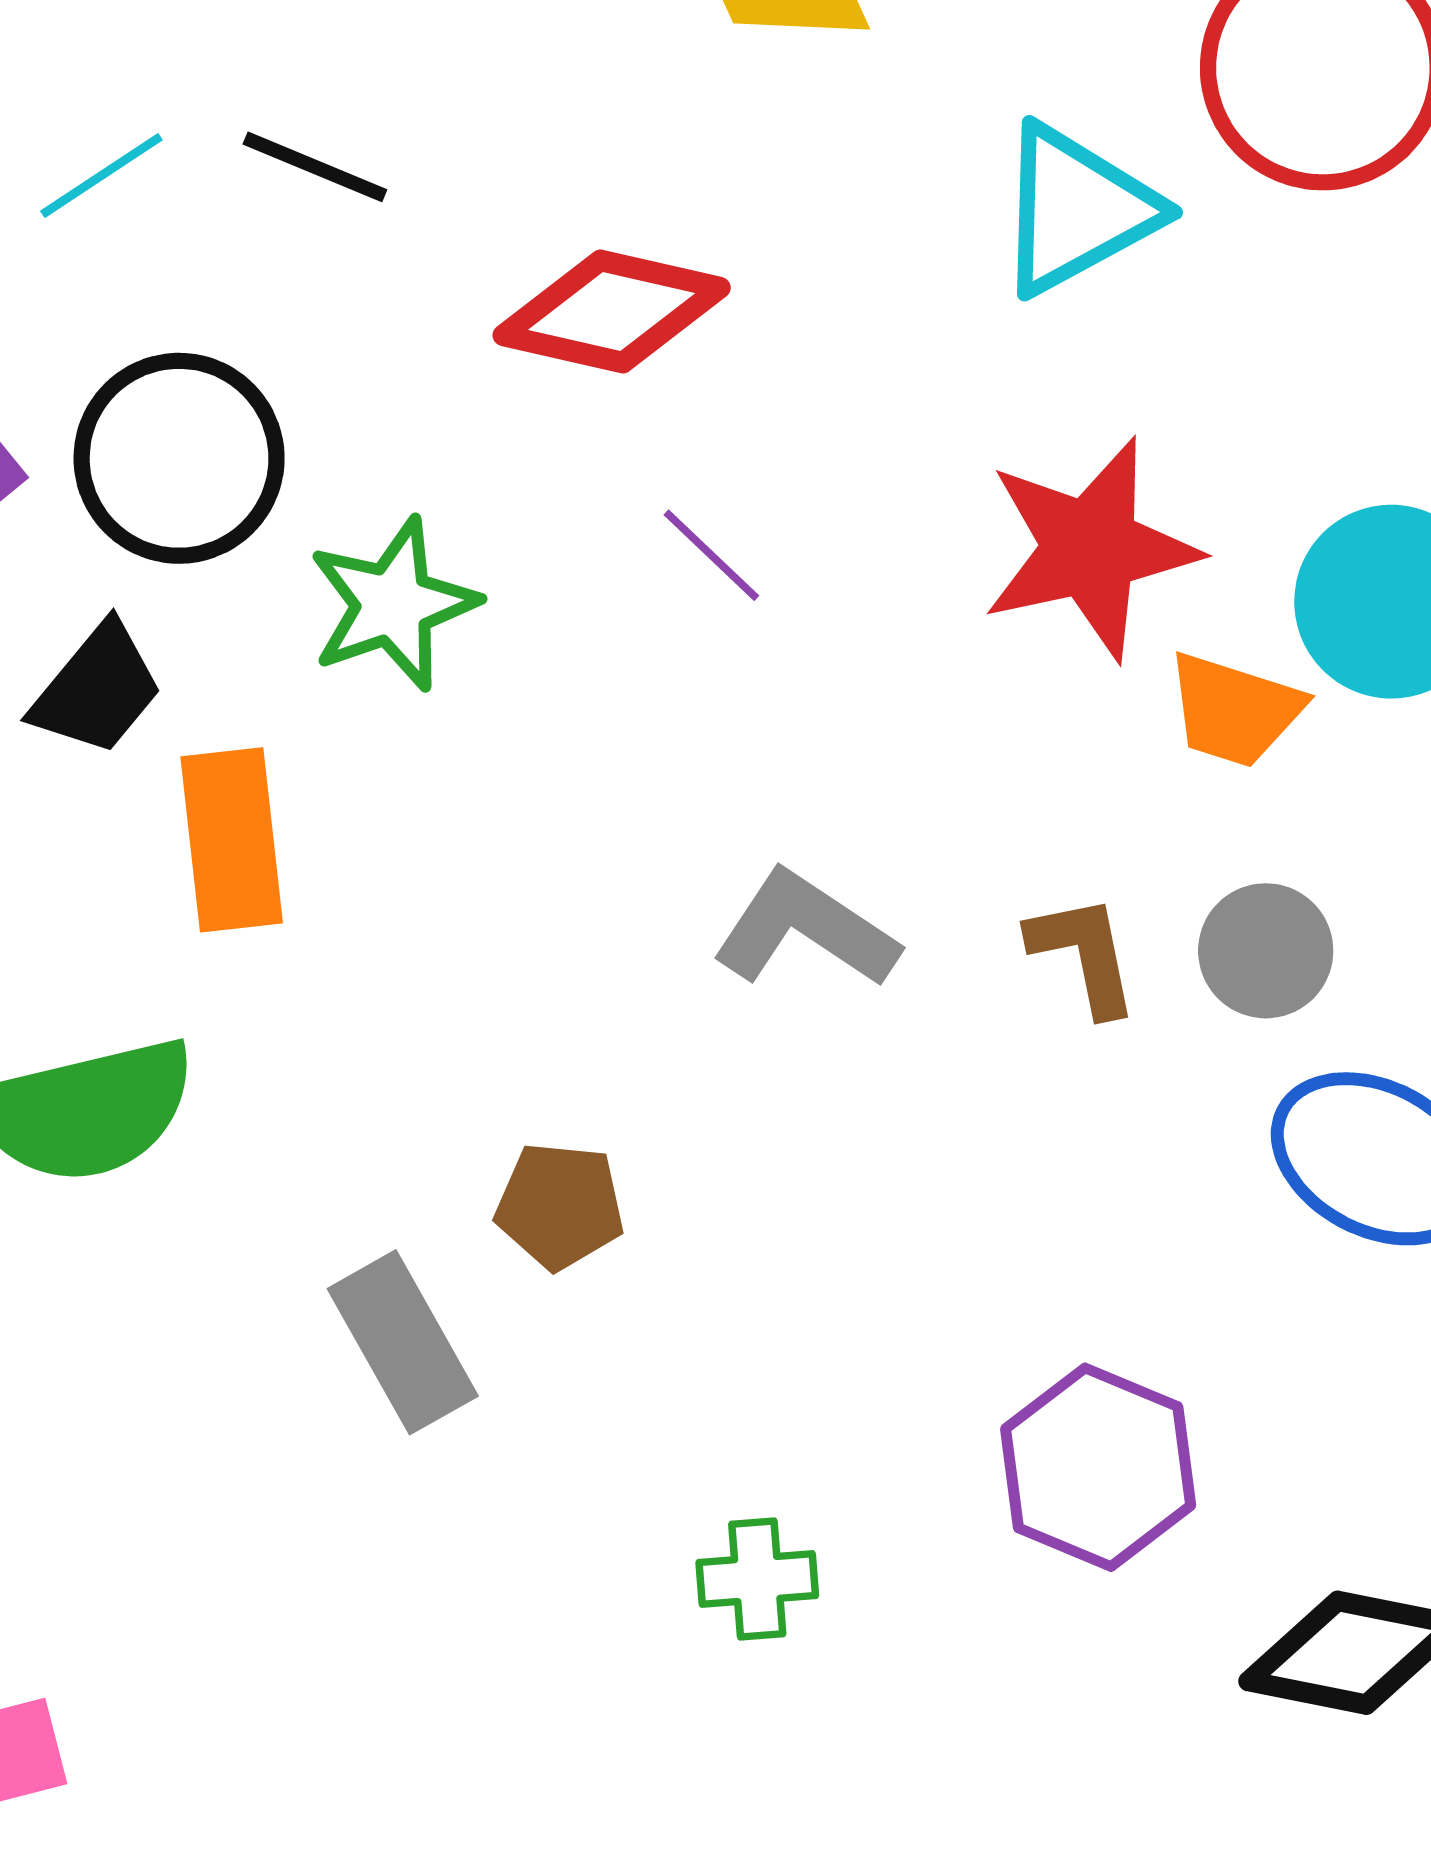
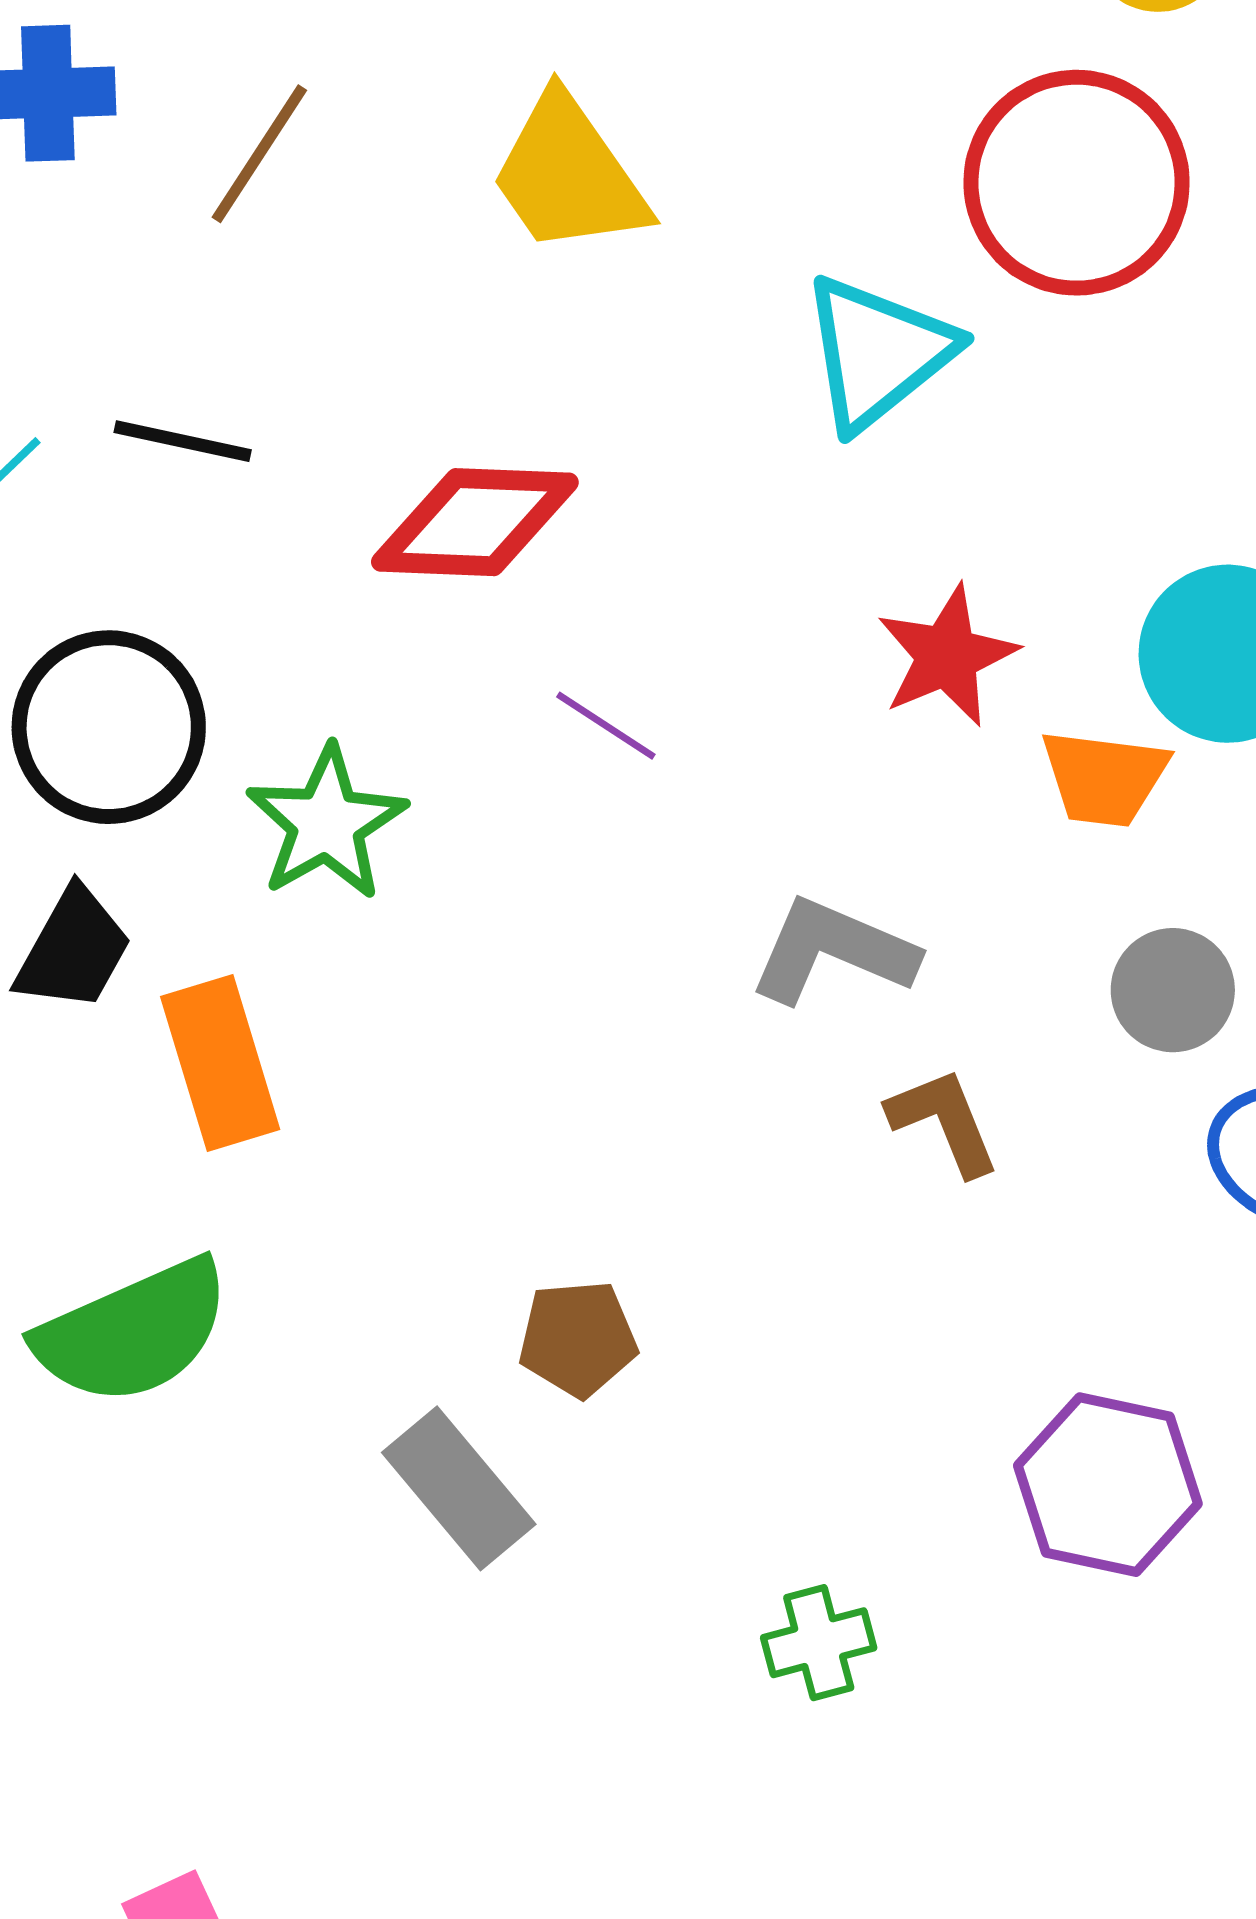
red star: (1090, 548) -> (947, 656), size x0.7
gray L-shape: (805, 930) -> (833, 951), moved
brown L-shape: (1084, 954) -> (944, 1121), moved

